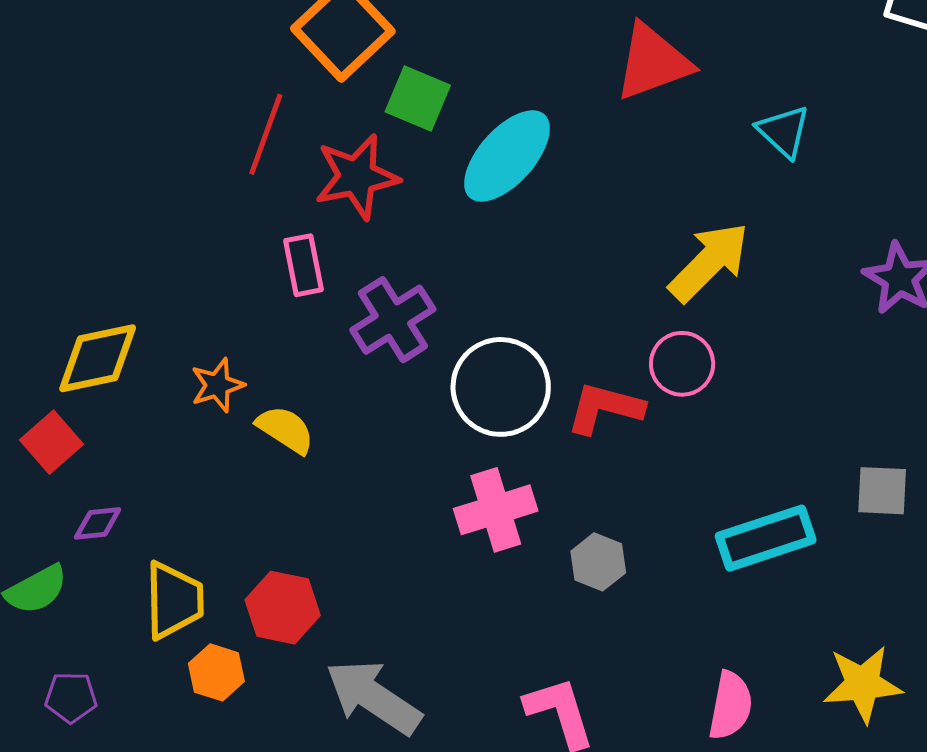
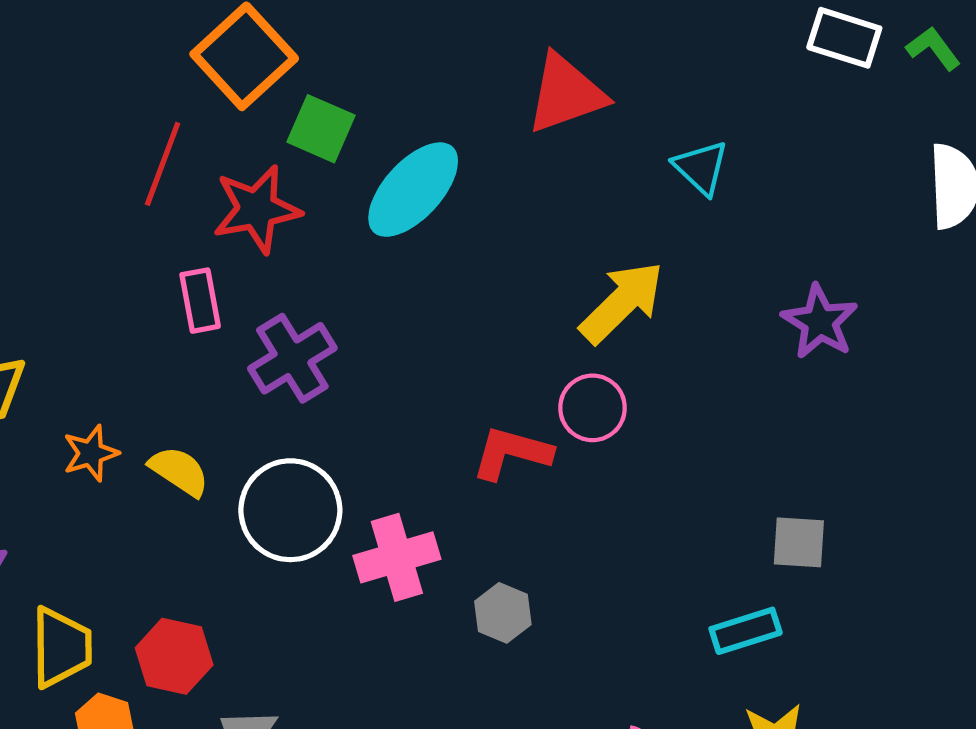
orange star: (217, 385) -> (91, 453), moved
white circle: (501, 387) -> (290, 510), moved
cyan rectangle: (766, 538) -> (746, 631), moved, size x0.7

